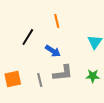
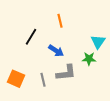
green star: (93, 76) -> (89, 59), moved
orange square: (13, 79) -> (16, 79), turned 36

